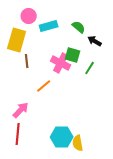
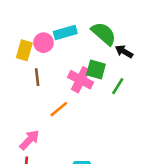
pink circle: (29, 16) -> (43, 43), moved
green semicircle: (79, 27) -> (104, 34), size x1.5
yellow rectangle: (17, 40) -> (24, 50), size x0.7

